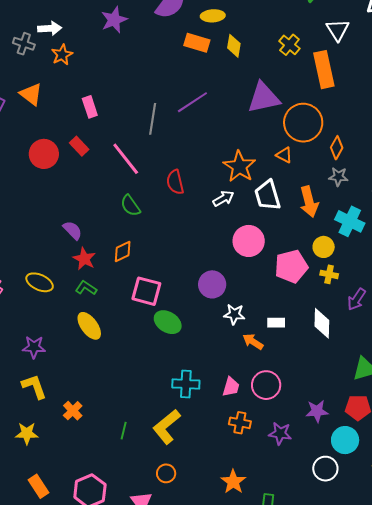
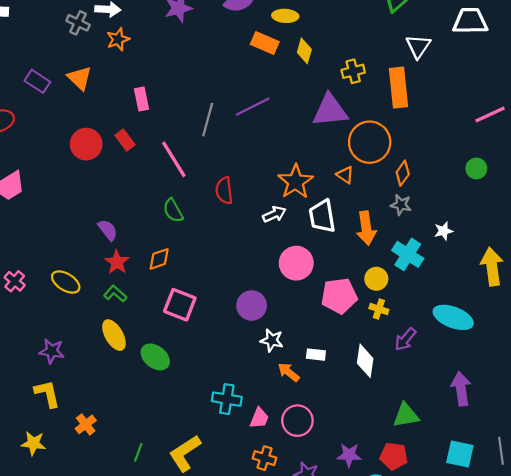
yellow cross: (289, 45) -> (353, 71), moved, turned 30
green ellipse: (168, 322) -> (155, 357), moved
cyan cross: (186, 384) -> (227, 399), moved

